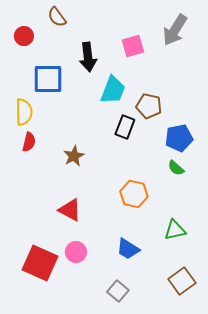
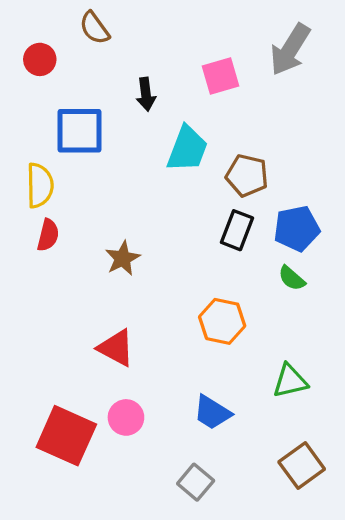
black arrow: (88, 57) -> (146, 94), size x0.7
black rectangle: (125, 127) -> (237, 230), moved

